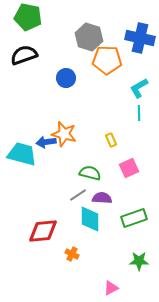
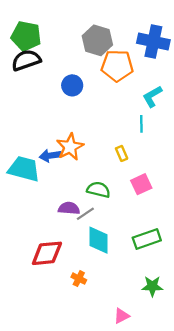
green pentagon: (28, 17) -> (26, 36), moved
cyan line: (139, 113) -> (141, 124), moved
orange star: (64, 134) -> (70, 147), turned 30
purple semicircle: (102, 198) -> (69, 208), moved

